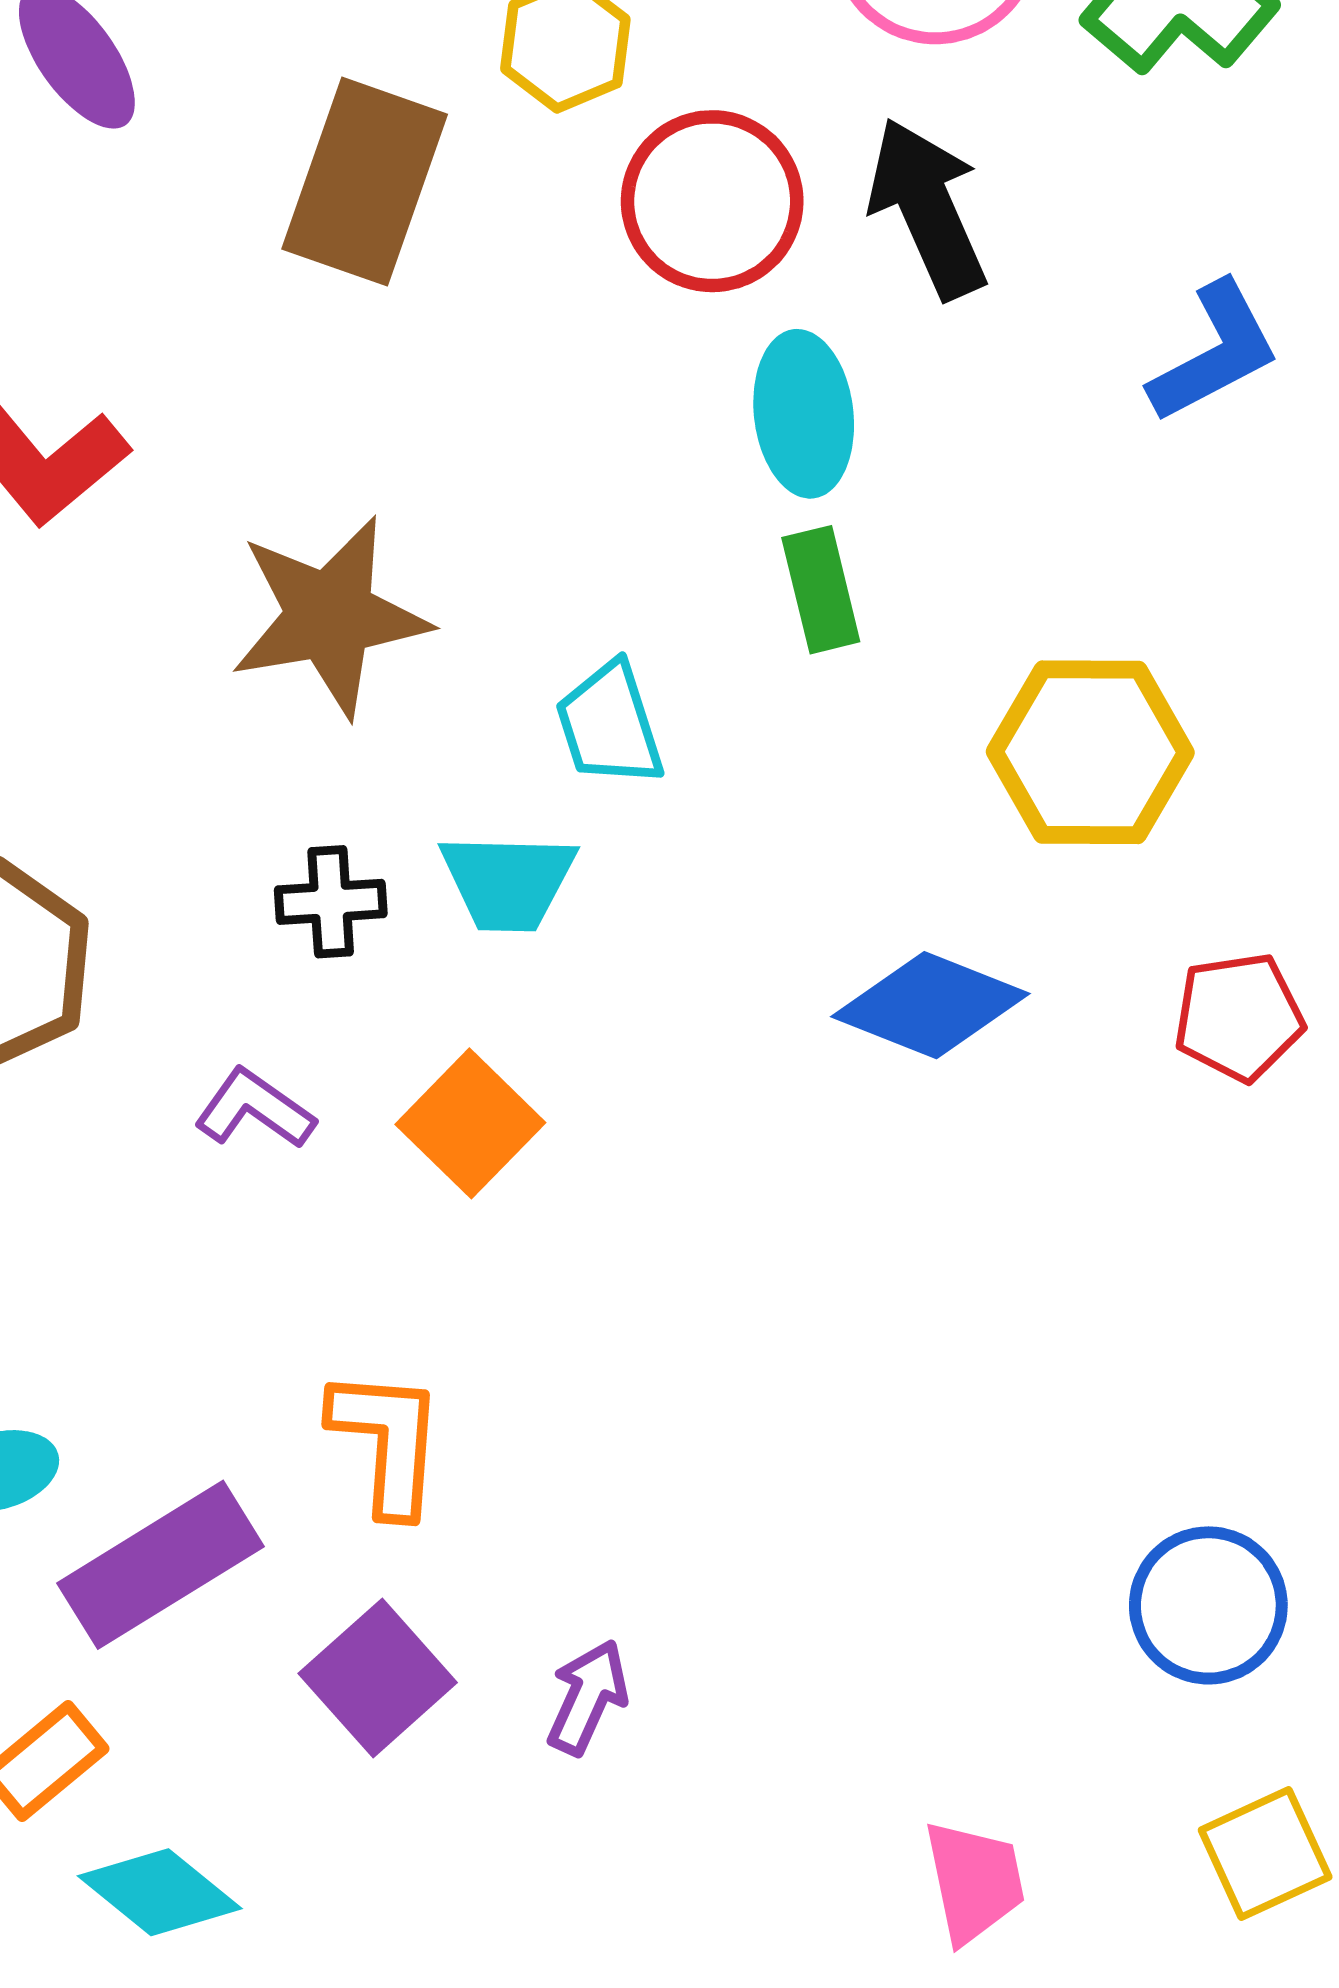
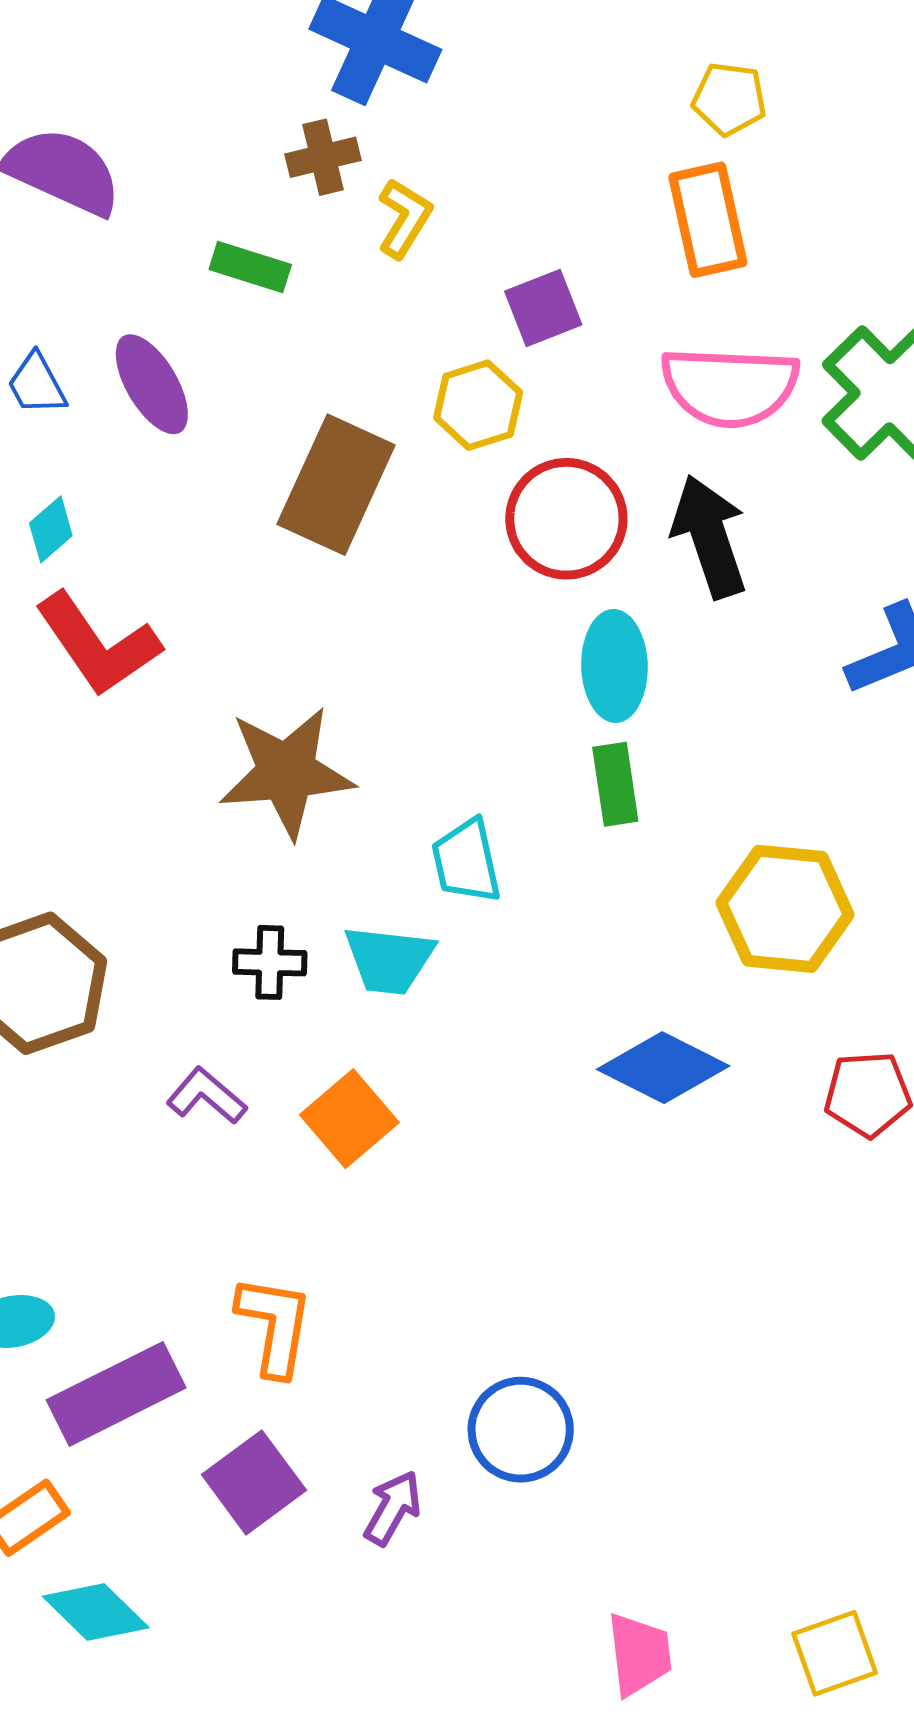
blue circle: (1208, 1605) -> (521, 1430), moved

